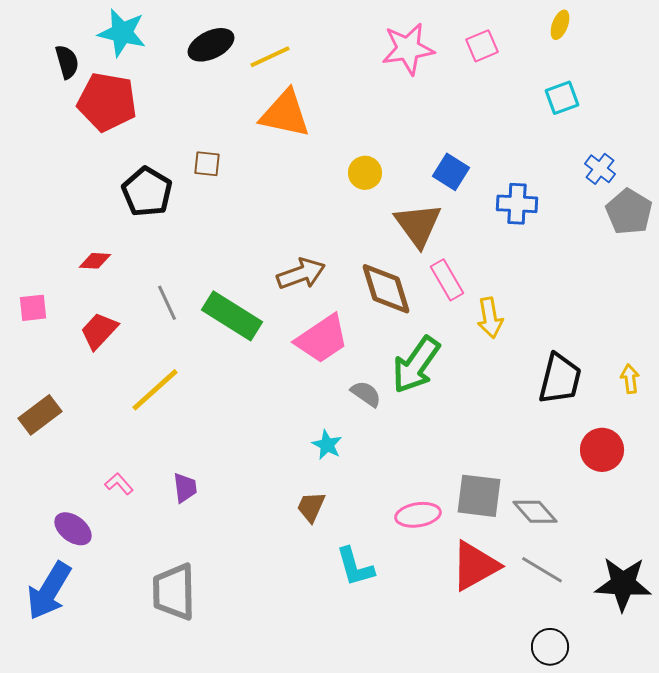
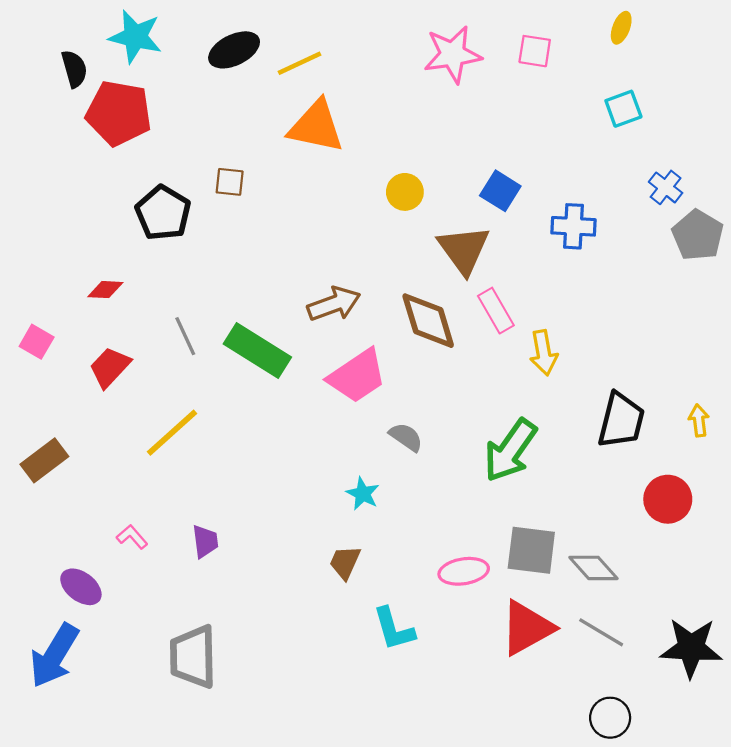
pink square: (482, 46) -> (535, 51), turned 32
pink square: (33, 308) -> (37, 342), turned 36
green arrow: (416, 365) -> (510, 450), moved

